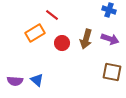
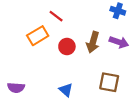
brown square: (112, 72) -> (109, 82), moved
blue triangle: (37, 80) -> (66, 90), moved

